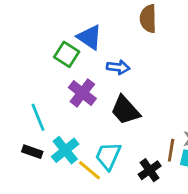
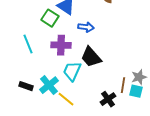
purple cross: (82, 93) -> (61, 45), turned -36
cyan line: (38, 117) -> (28, 44), moved
cyan trapezoid: (108, 156) -> (72, 71), moved

